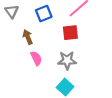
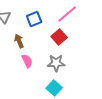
red square: (70, 33) -> (59, 37), turned -35

